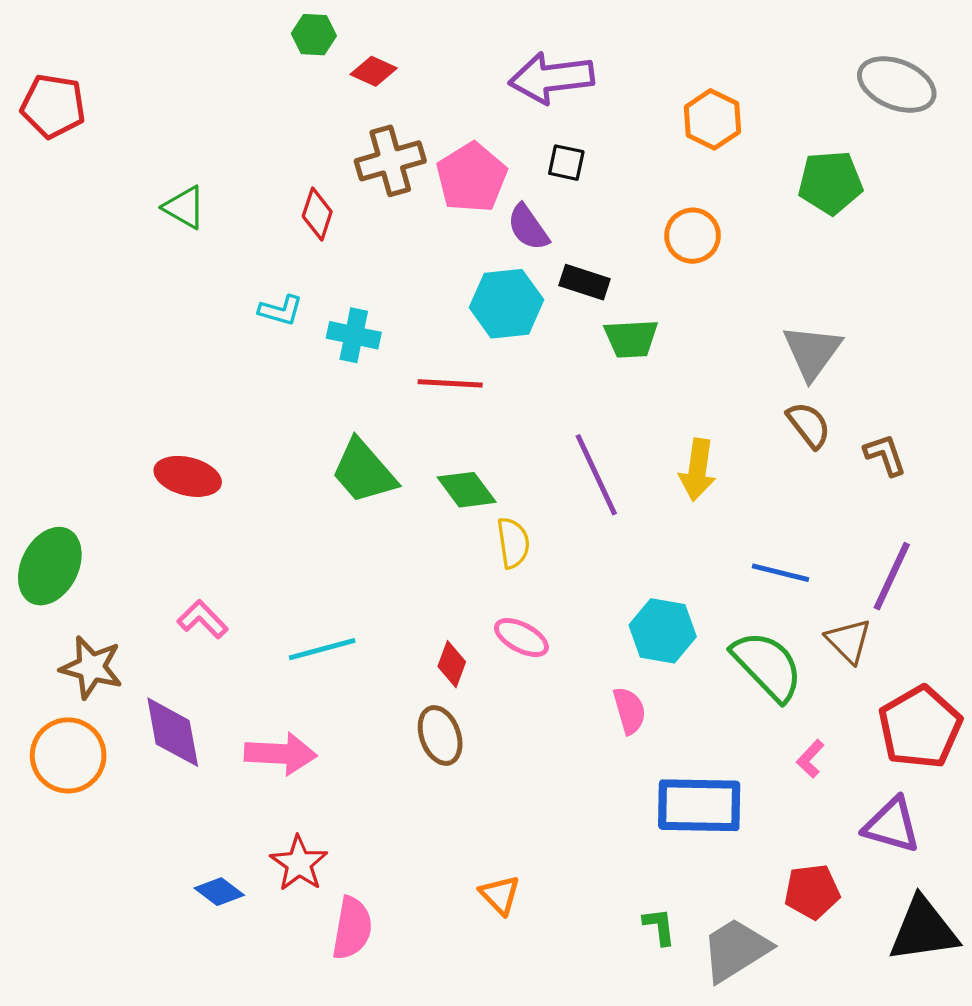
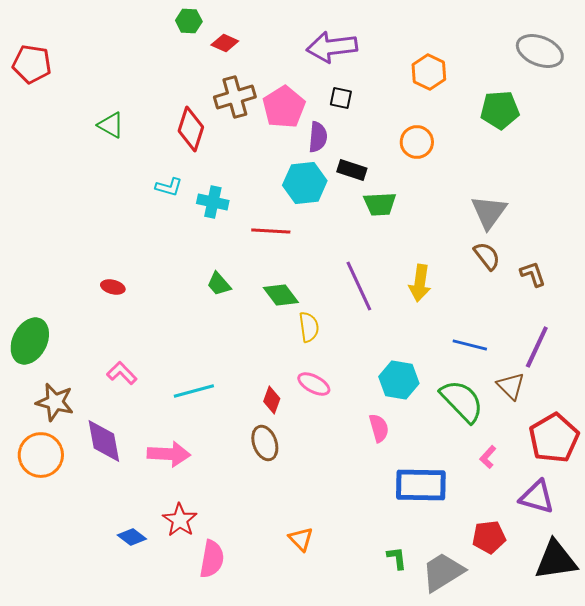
red diamond: (317, 214) -> (191, 129), size x1.4
purple semicircle: (528, 227) -> (318, 137), turned -140
green trapezoid: (364, 471) -> (219, 284), size x0.6
red ellipse: (188, 476) -> (113, 287), size x0.6

